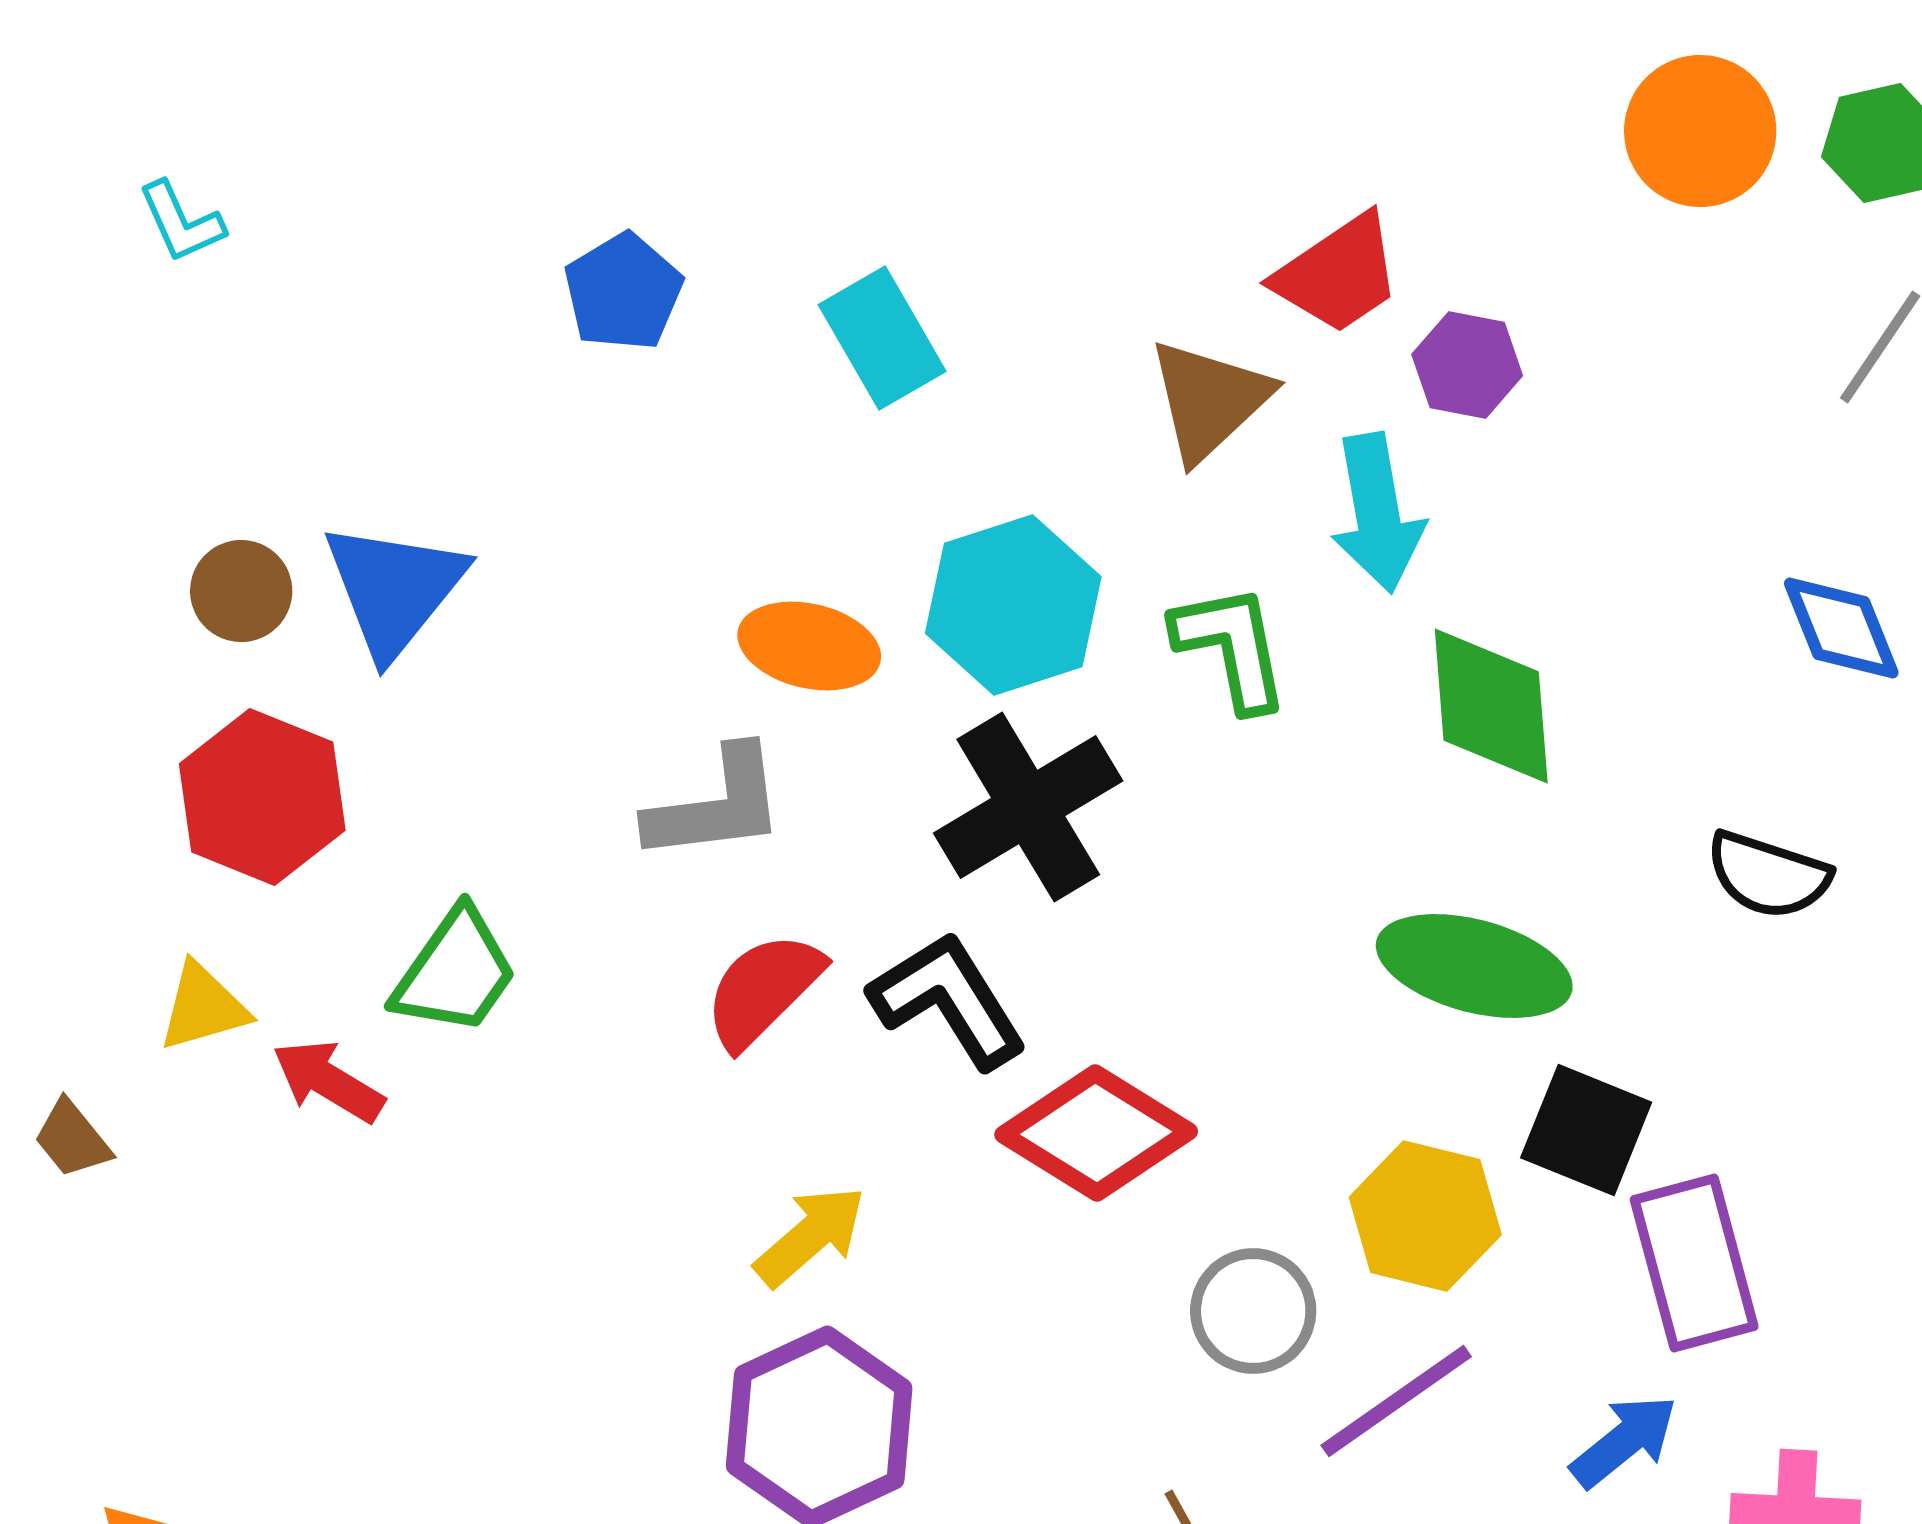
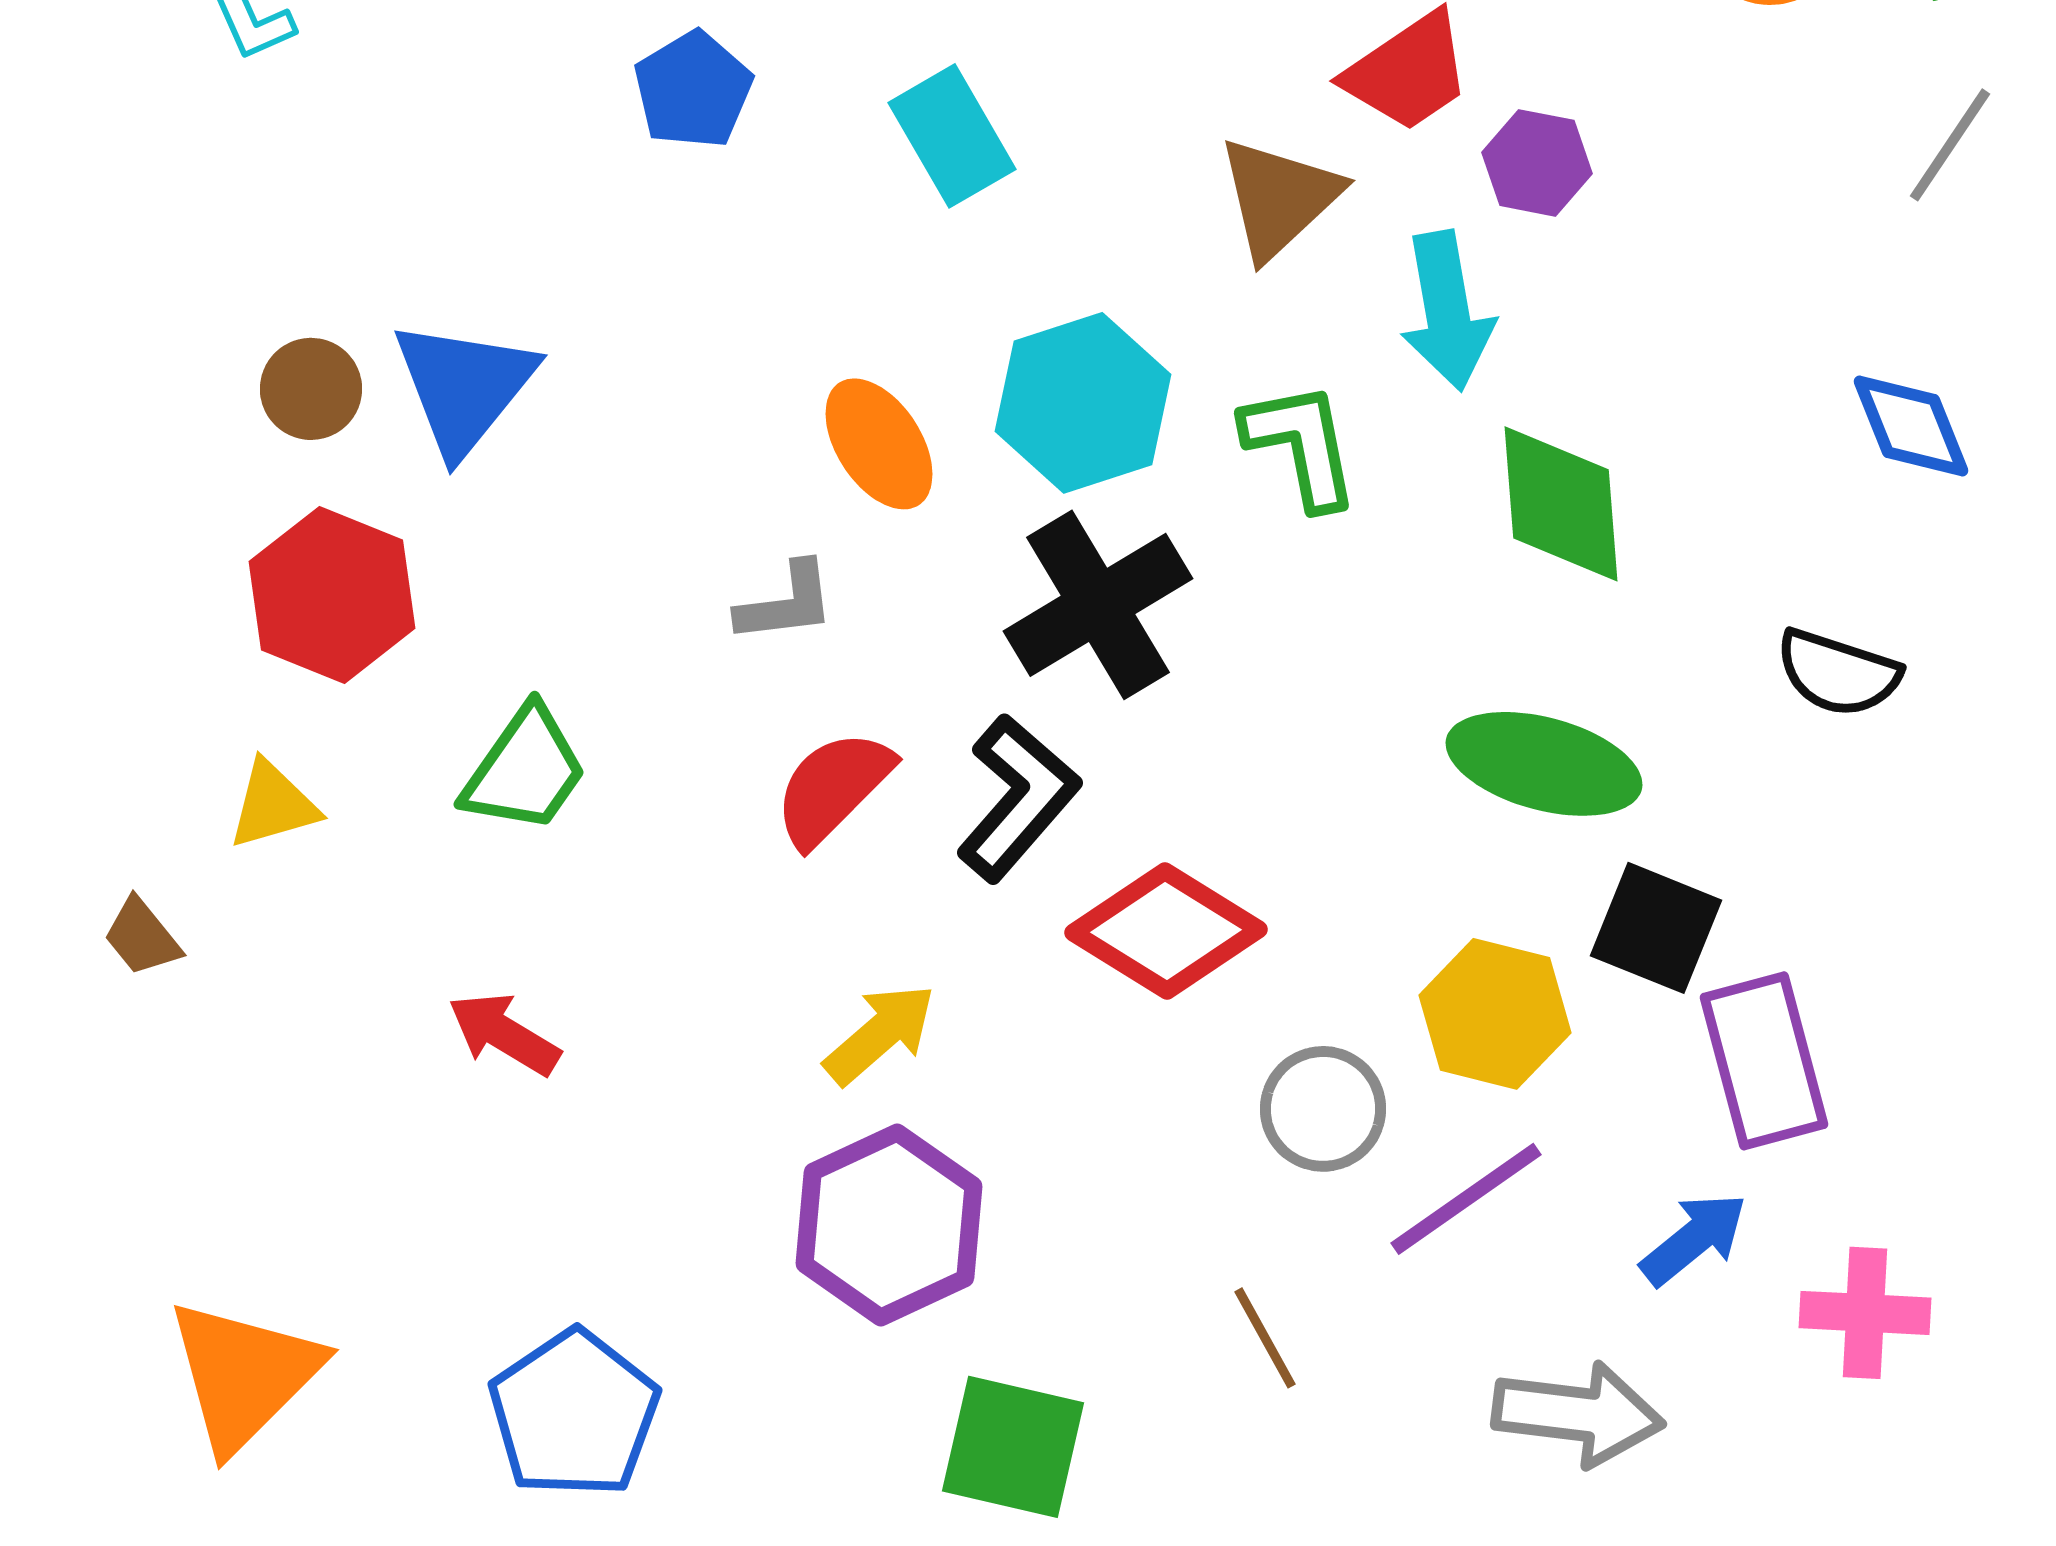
orange ellipse: (809, 646) -> (879, 444), turned 44
gray L-shape: (716, 805) -> (786, 603), size x0.7
black L-shape: (948, 1000) -> (1018, 798), turned 73
red arrow: (328, 1081) -> (504, 1034), moved

